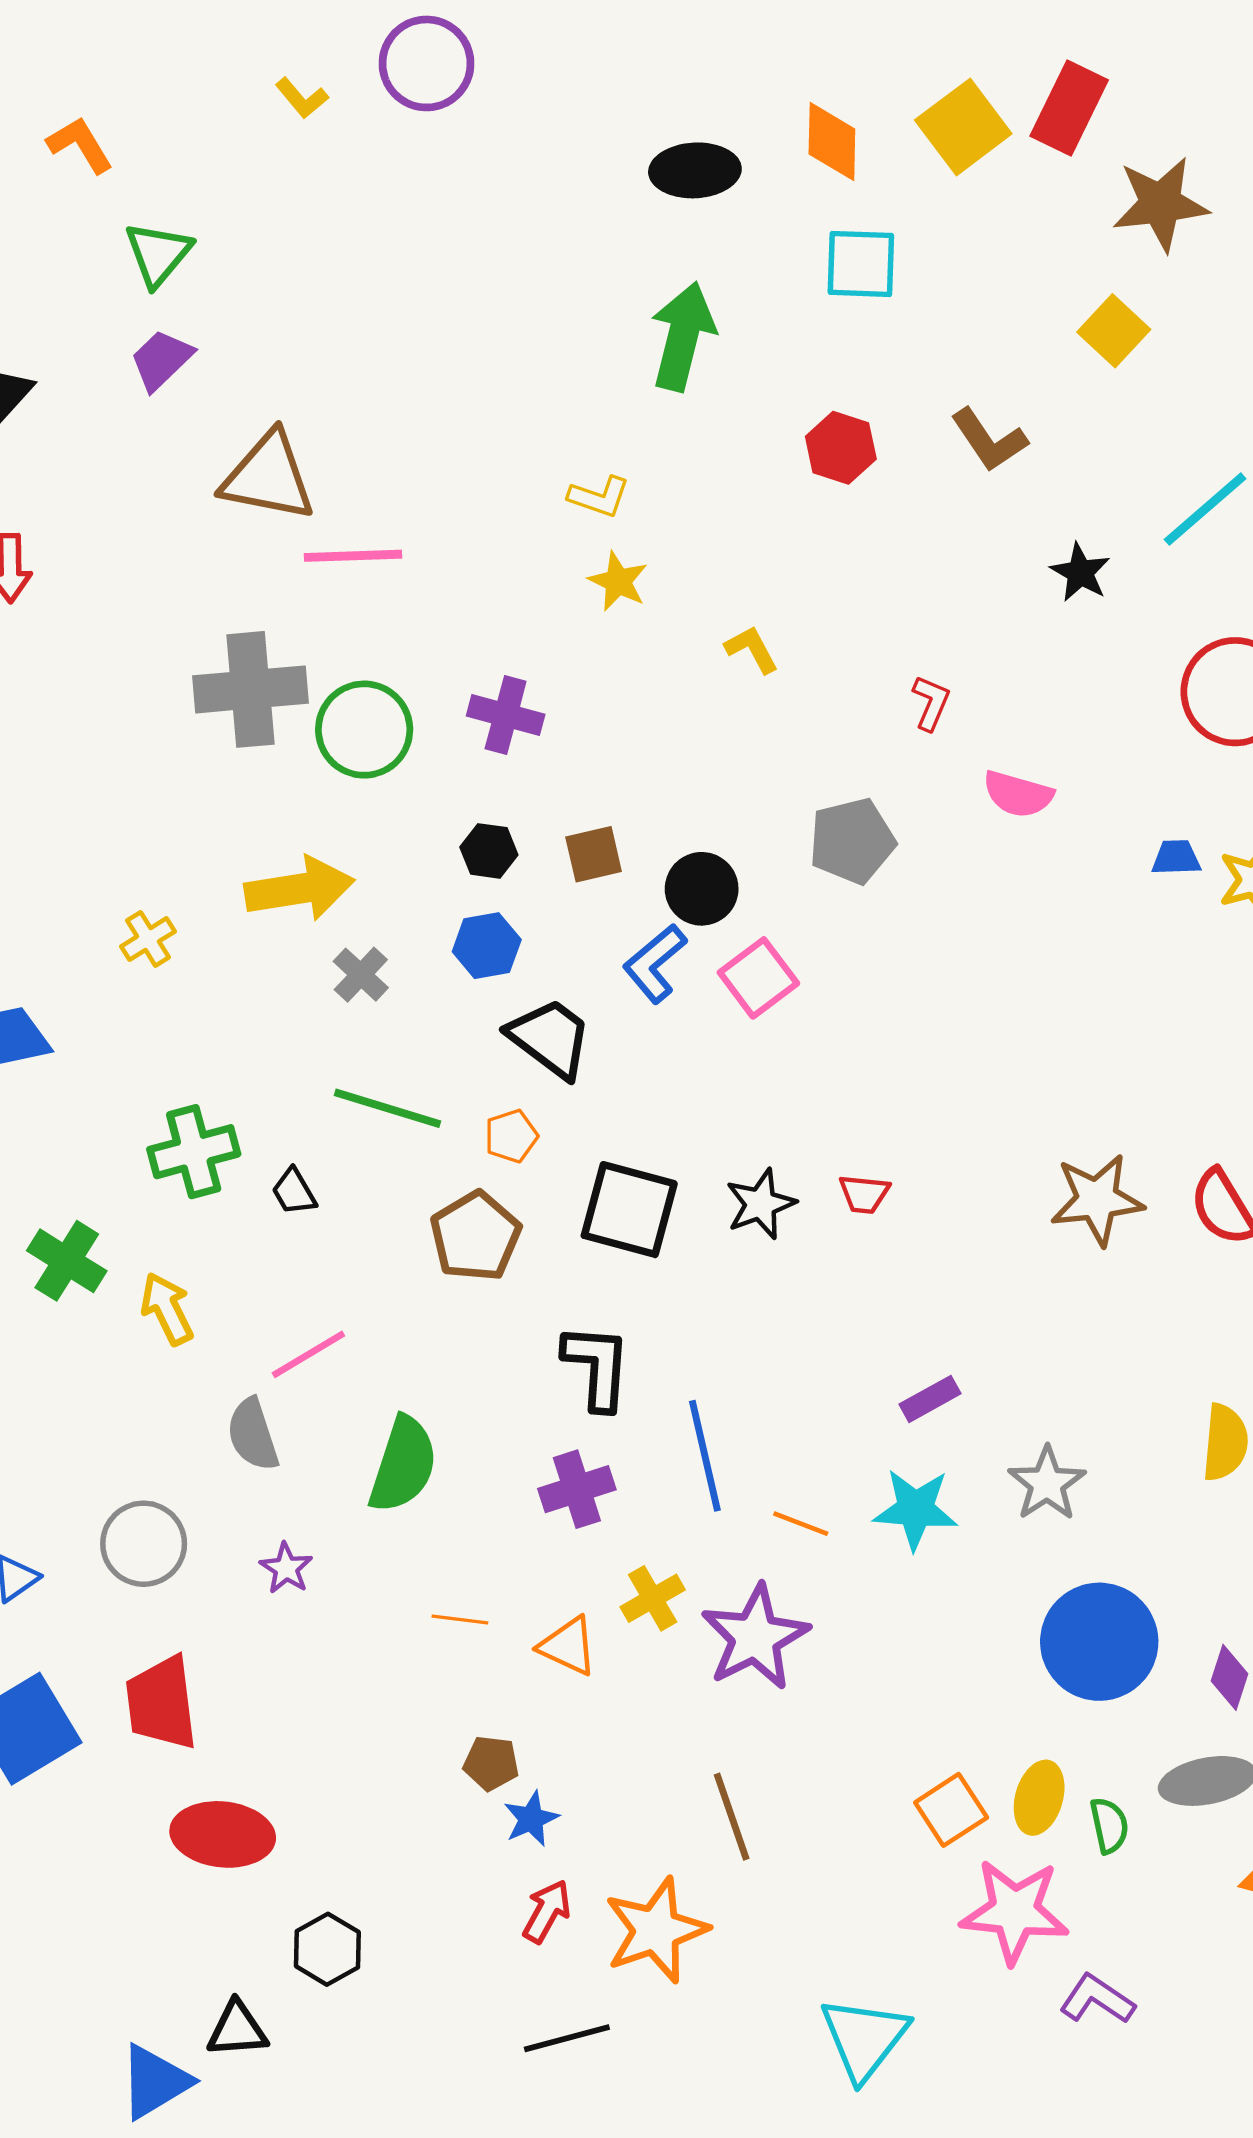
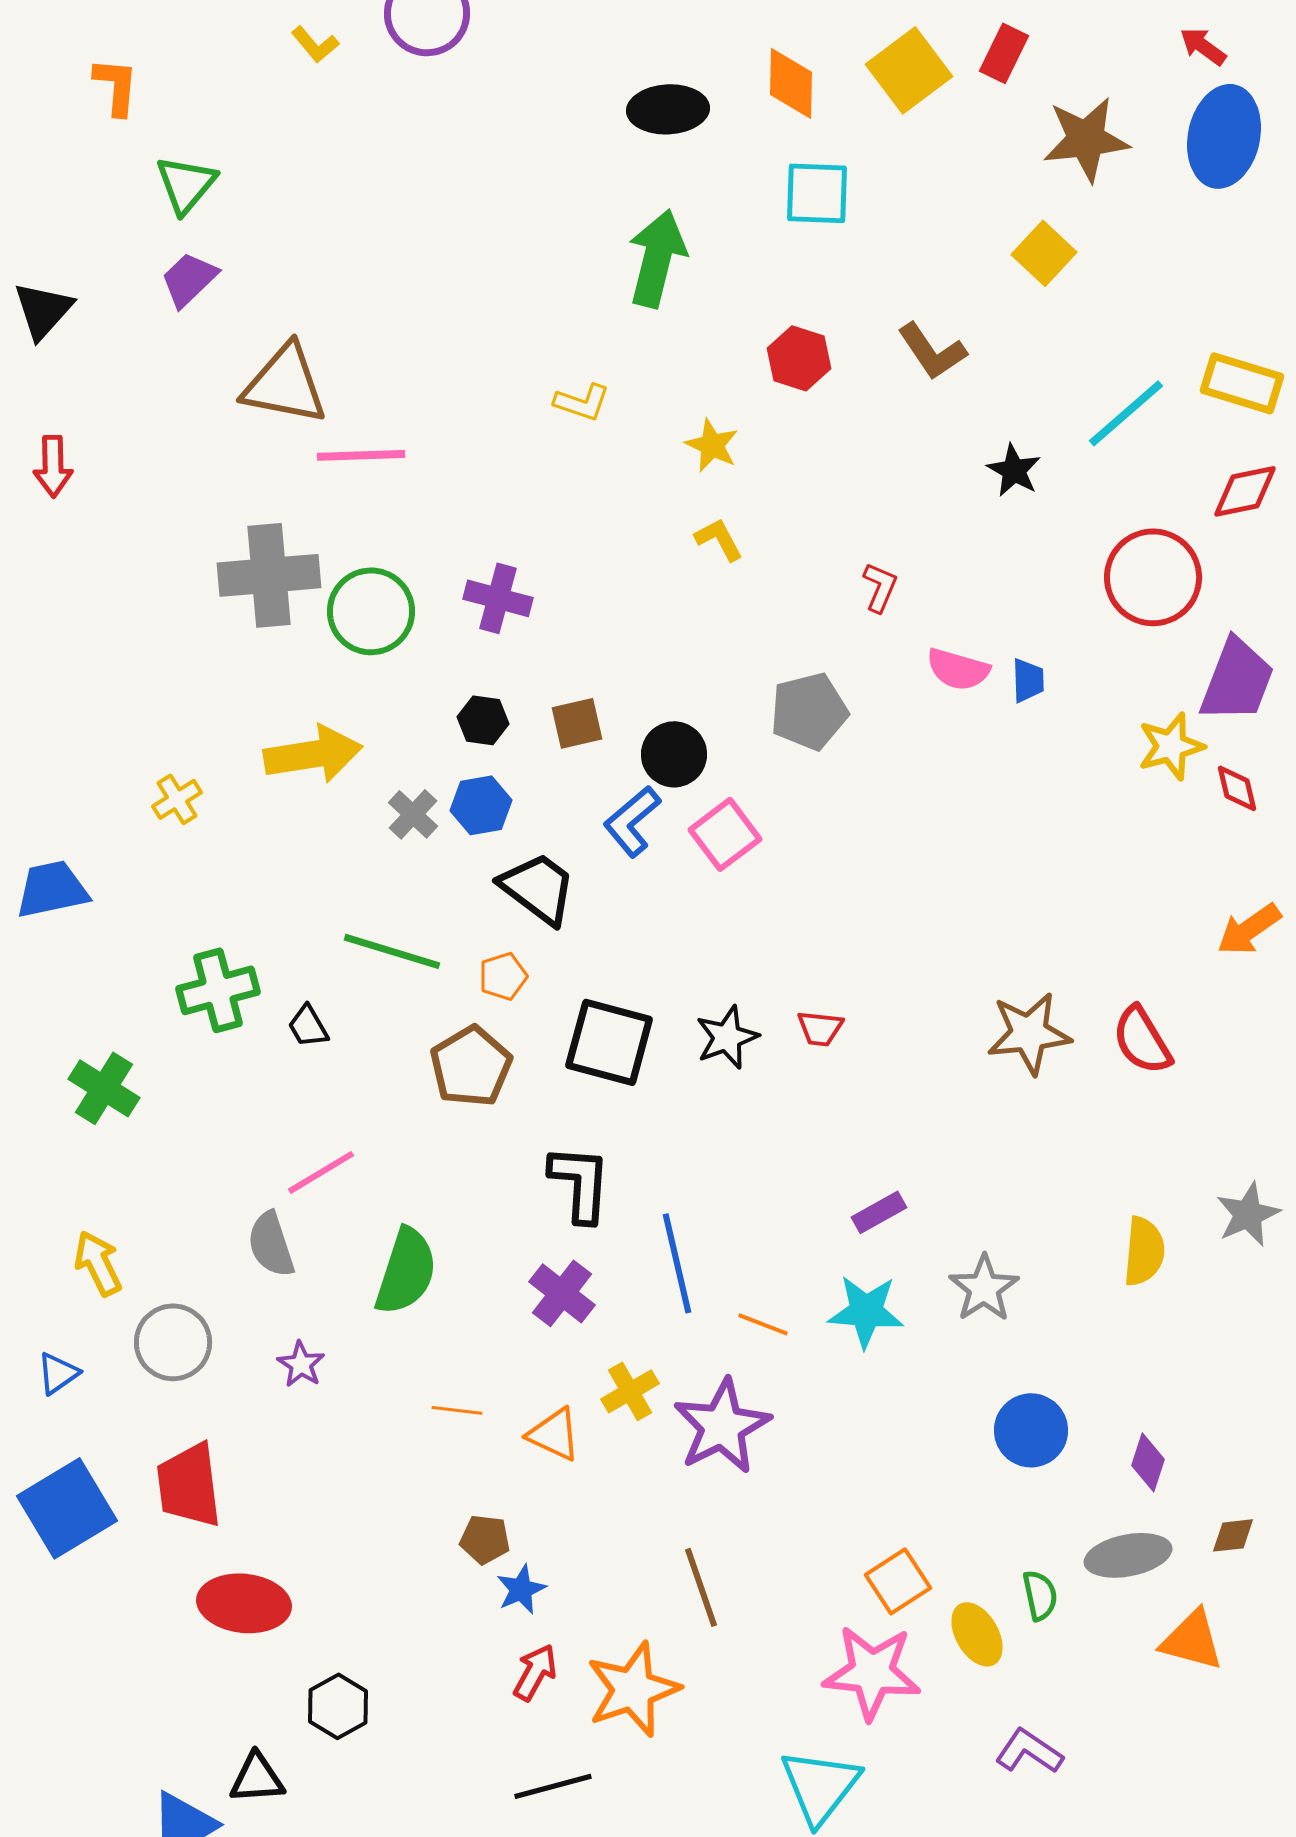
red rectangle: (1069, 108) -> (1004, 53), size x0.7
orange L-shape: (80, 145) -> (116, 86), turned 36
yellow star: (618, 581) -> (712, 445), moved
blue trapezoid: (1176, 858) -> (1028, 680), moved, turned 90
gray cross: (361, 975) -> (413, 814), moved
yellow arrow: (167, 1309) -> (98, 1263), moved
purple cross: (577, 1489) -> (562, 1293), turned -34
blue circle: (1099, 1642) -> (1031, 1430), size x0.7
yellow ellipse: (1039, 1798) -> (977, 1634), moved, turned -46
pink star: (1015, 1911) -> (872, 1672), moved

